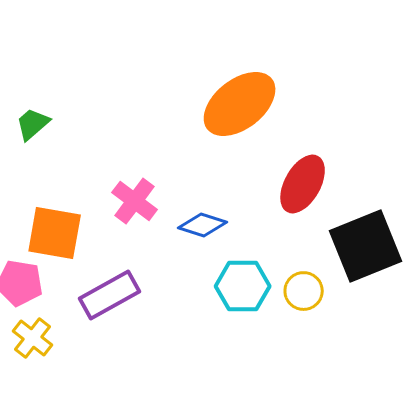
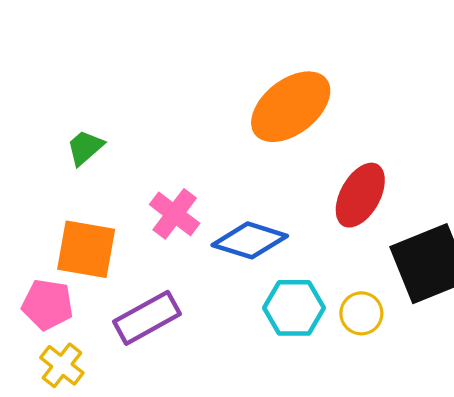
green trapezoid: (33, 124) -> (85, 148), moved
blue diamond: (203, 225) -> (250, 240), size x1.4

